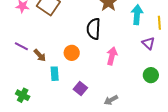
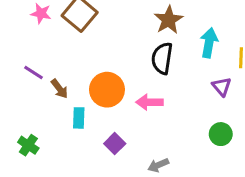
black semicircle: (94, 29) -> (162, 58), moved
orange circle: (72, 53) -> (107, 90), size x1.5
pink arrow: (112, 56) -> (149, 102), moved, turned -108

